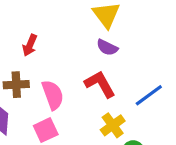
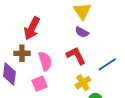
red arrow: (30, 45) -> (32, 28), size x1.6

